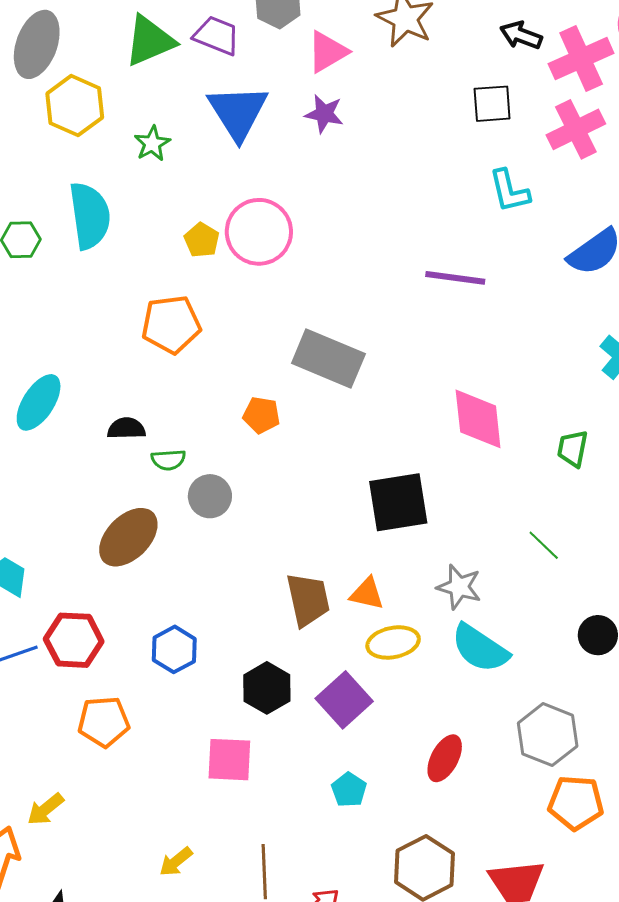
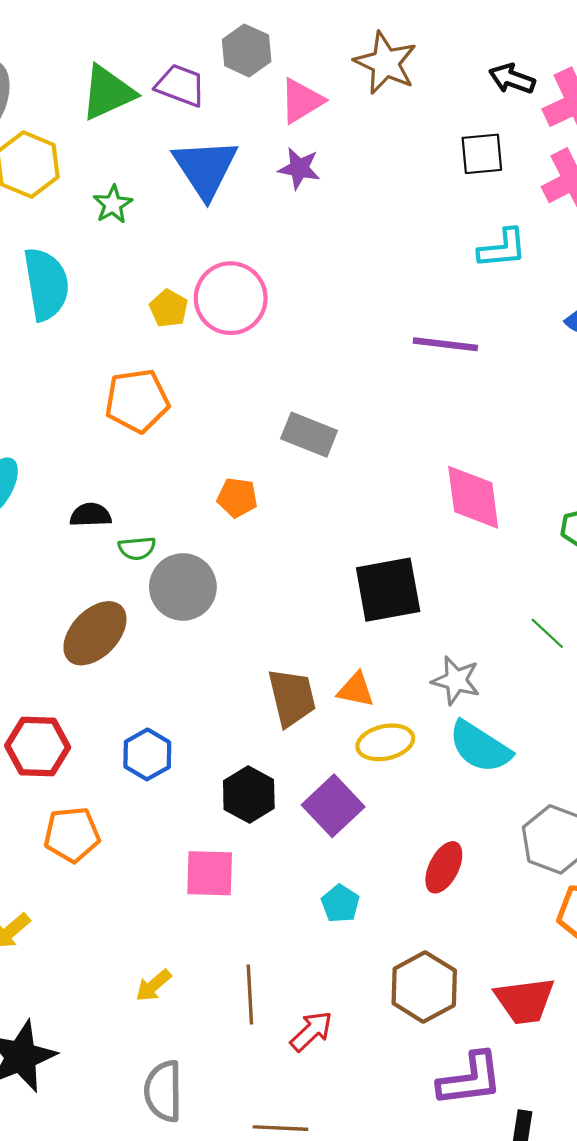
cyan L-shape: (509, 191) -> (502, 248), turned -81
gray rectangle: (328, 358) -> (309, 435), size x0.7
gray circle: (210, 496) -> (183, 587), size x1.4

